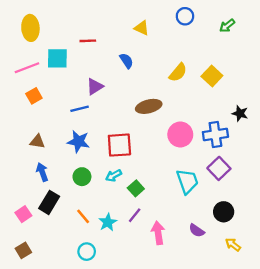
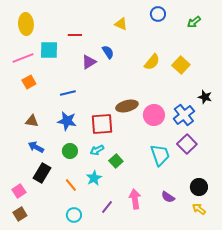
purple triangle: (95, 86) -> (89, 62), moved
brown ellipse: (149, 106) -> (127, 106), moved
blue cross: (215, 134) -> (184, 115), turned -30
blue arrow: (42, 172) -> (36, 147), turned -42
black circle: (224, 212) -> (199, 187), moved
pink square: (23, 214) -> (19, 191), moved
purple line: (135, 215) -> (107, 207), moved
cyan star: (108, 222) -> (94, 178), moved

